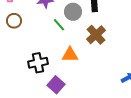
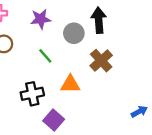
green line: (59, 25) -> (45, 56), moved

